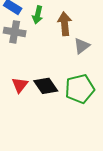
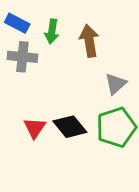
gray triangle: (82, 46) -> (116, 84), moved

